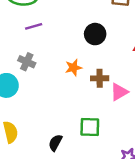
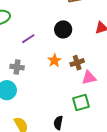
purple line: (34, 26) -> (28, 39), moved
pink triangle: (119, 92) -> (89, 78), moved, turned 35

